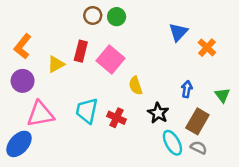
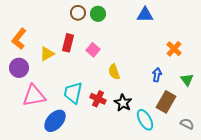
blue triangle: (178, 32) -> (145, 15), moved, turned 48
orange cross: (207, 48) -> (174, 49), moved
pink square: (111, 59) -> (93, 50), size x0.6
black star: (158, 113) -> (123, 103), moved
blue ellipse: (19, 144) -> (55, 121), moved
gray semicircle: (199, 147) -> (187, 124), moved

